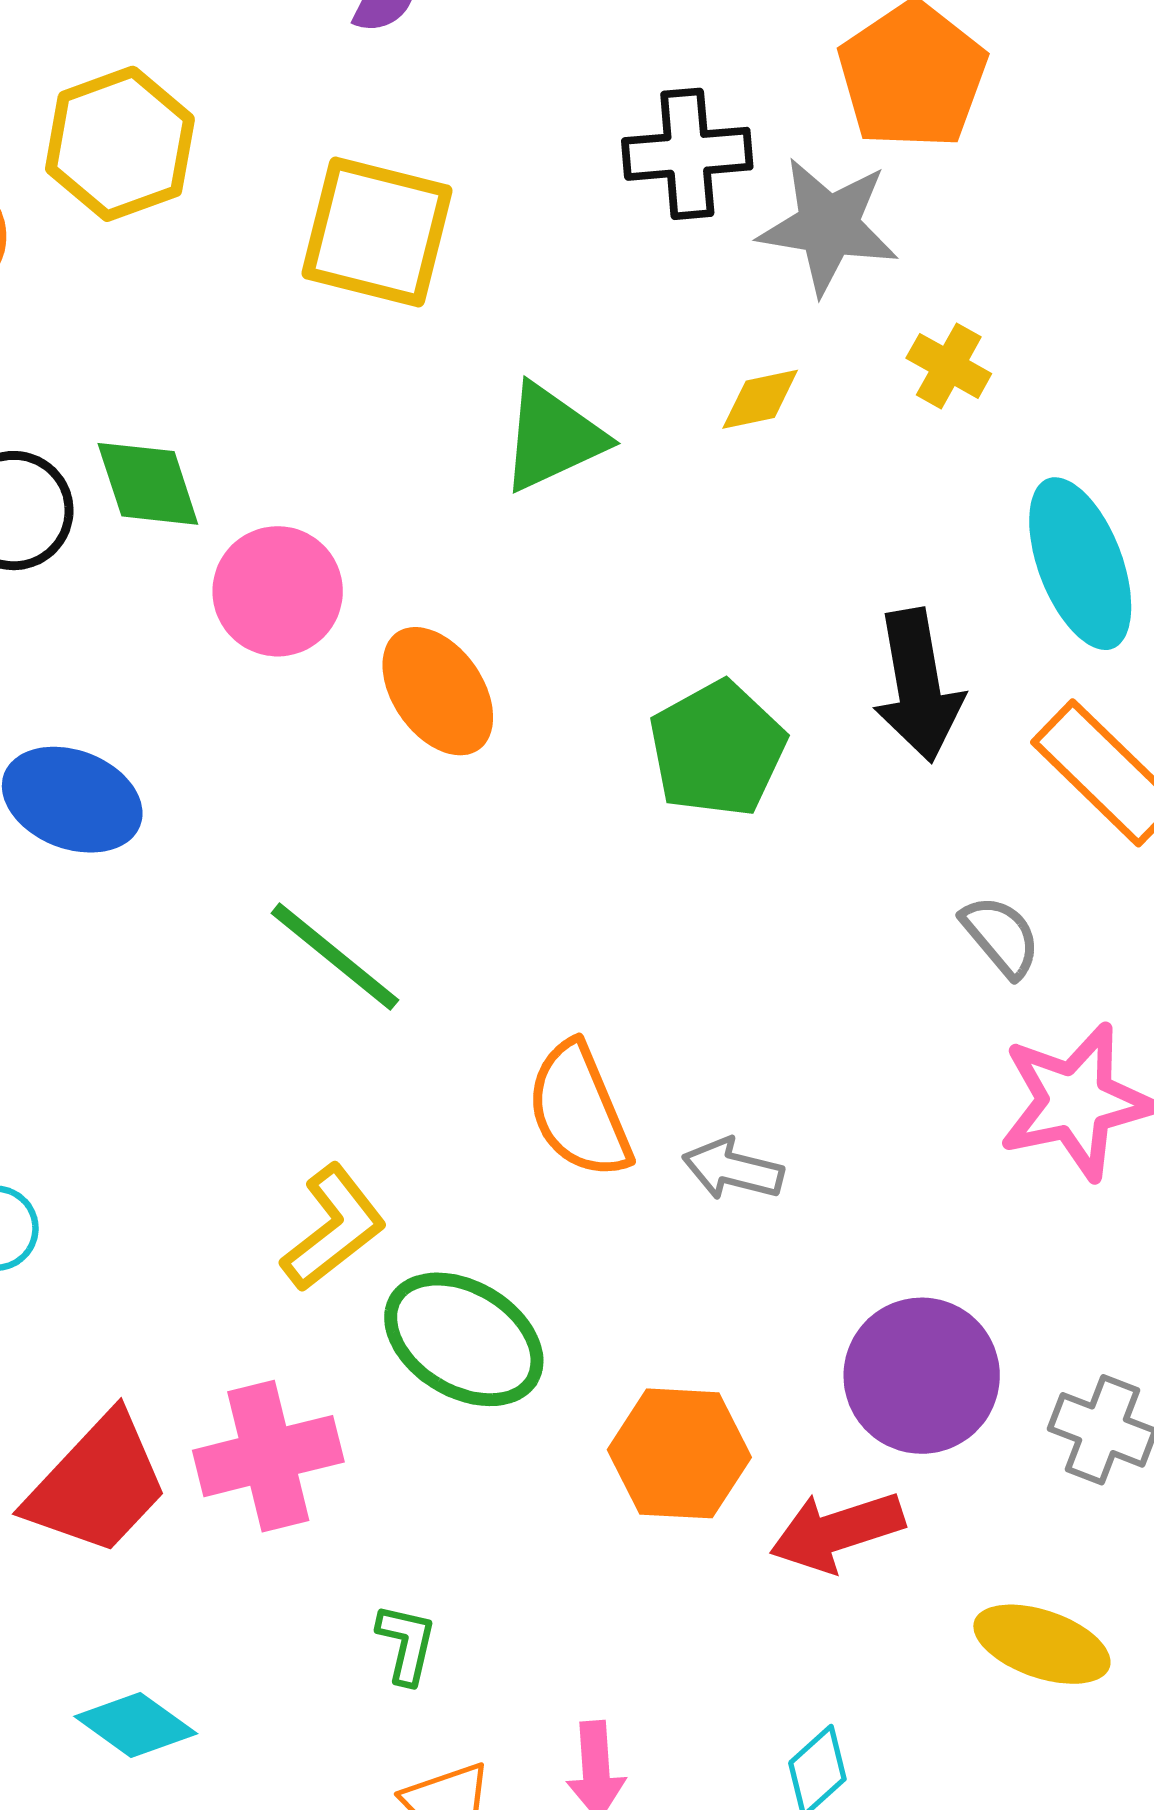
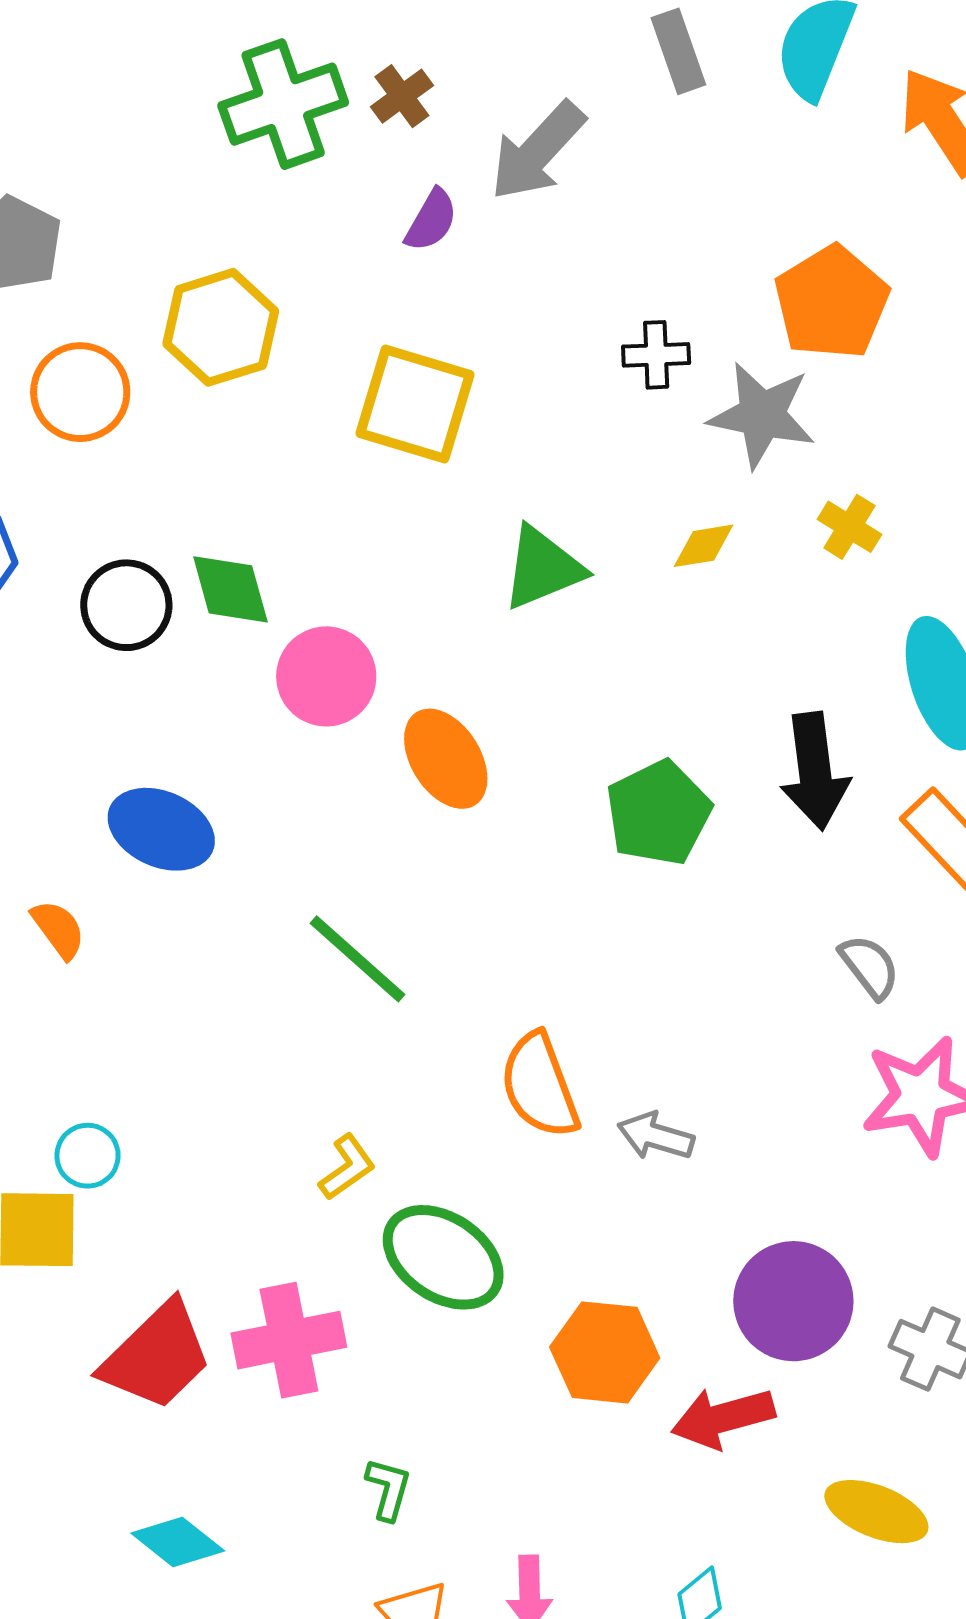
black cross: (687, 154) -> (656, 355), size x0.7
yellow L-shape: (334, 1228) -> (347, 1167), size x0.7

